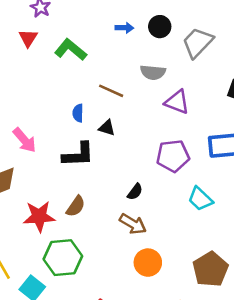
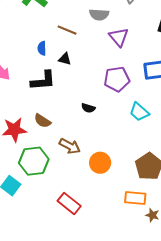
purple triangle: (177, 102) -> (119, 37), turned 30
black semicircle: (135, 192) -> (88, 108), turned 72
brown semicircle: (76, 206) -> (43, 121), turned 90
brown arrow: (133, 224) -> (70, 146), moved

